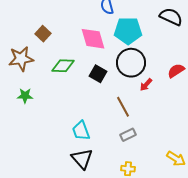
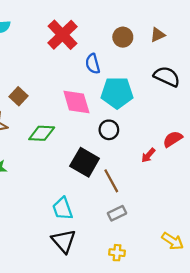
black circle: (131, 63) -> (109, 130), moved, size x0.6
black square: (98, 74) -> (85, 162), moved, size x1.4
red arrow: (146, 85) -> (148, 155), moved

